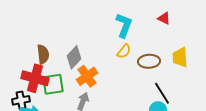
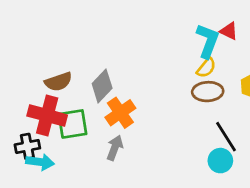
cyan L-shape: (124, 25) -> (208, 41), moved
yellow semicircle: (124, 51) -> (206, 68), moved
brown semicircle: (43, 54) -> (58, 82), turned 78

